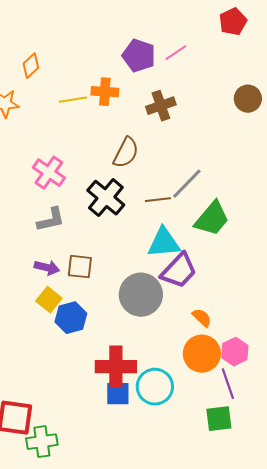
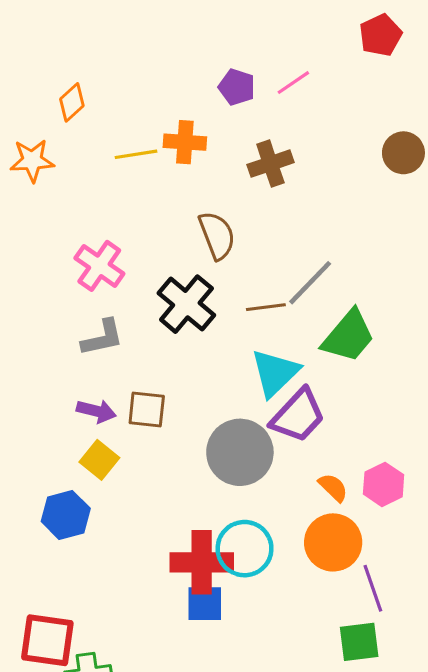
purple pentagon: (139, 56) -> (237, 87), size x0.7
brown semicircle: (126, 153) -> (217, 235), turned -48
cyan triangle: (164, 243) -> (275, 373), turned -39
blue hexagon: (71, 318) -> (66, 515), moved
pink hexagon: (235, 352) -> (384, 484), moved
cyan circle: (155, 387) -> (245, 549), moved

